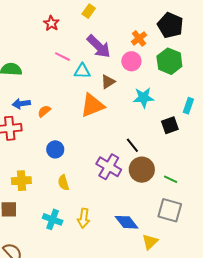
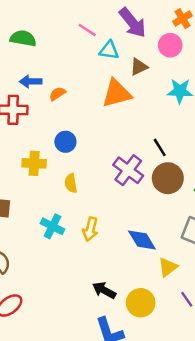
yellow cross: (21, 181) -> (34, 163), moved

